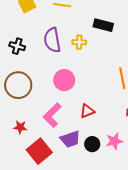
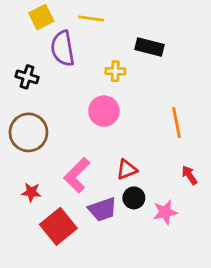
purple semicircle: (52, 40) -> (63, 48), moved
pink circle: (64, 80) -> (104, 111), moved
black circle: (92, 144) -> (134, 198), moved

